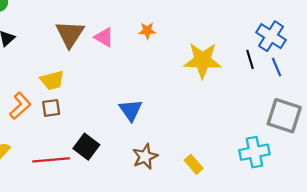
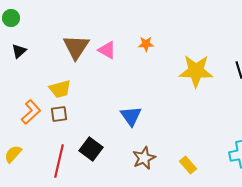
red line: (51, 160) -> (59, 161), turned -72

